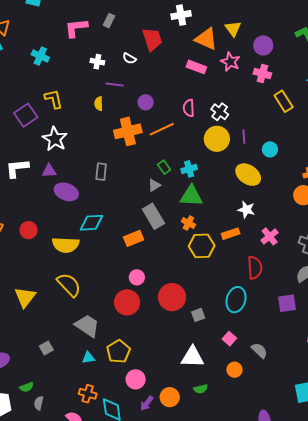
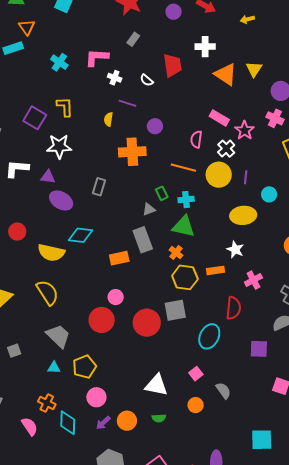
pink L-shape: (76, 28) -> (97, 57), moved
pink star: (230, 62) -> (245, 130), moved
pink rectangle: (196, 67) -> (219, 118), moved
purple square: (26, 115) -> (35, 118), turned -35
orange line: (162, 129) -> (183, 168), moved, turned 30
white star: (55, 139) -> (59, 146), turned 30
yellow ellipse: (248, 175) -> (243, 215), turned -50
gray square: (198, 315) -> (175, 310), moved, size x1.6

